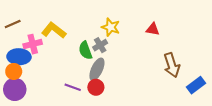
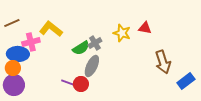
yellow star: (111, 27) -> (122, 33), moved
green semicircle: (85, 50) -> (81, 48), turned -102
red circle: (96, 87) -> (81, 84), moved

